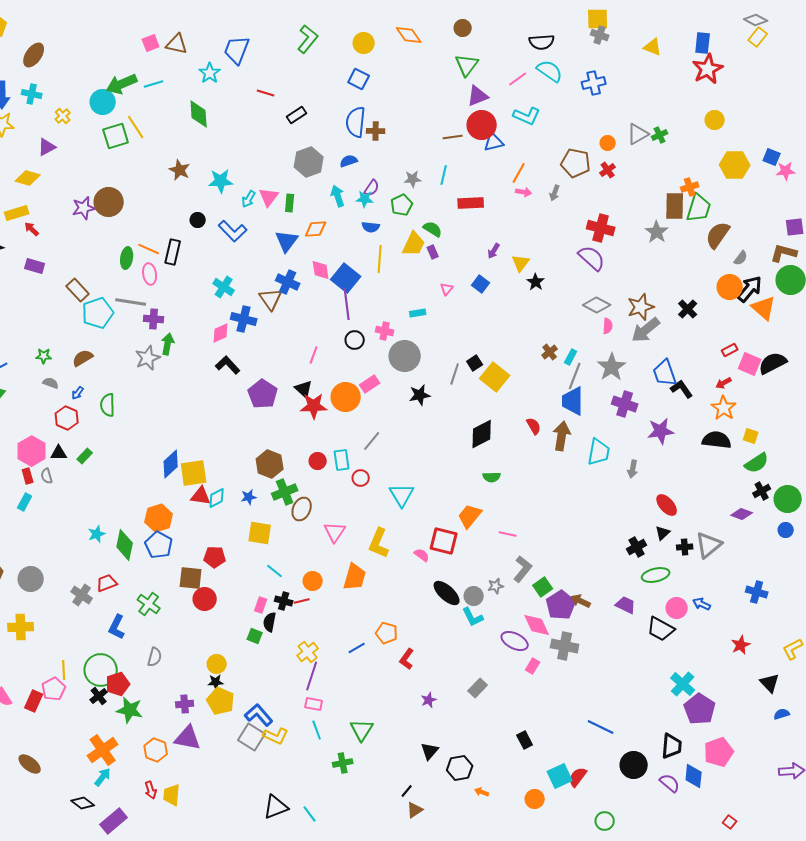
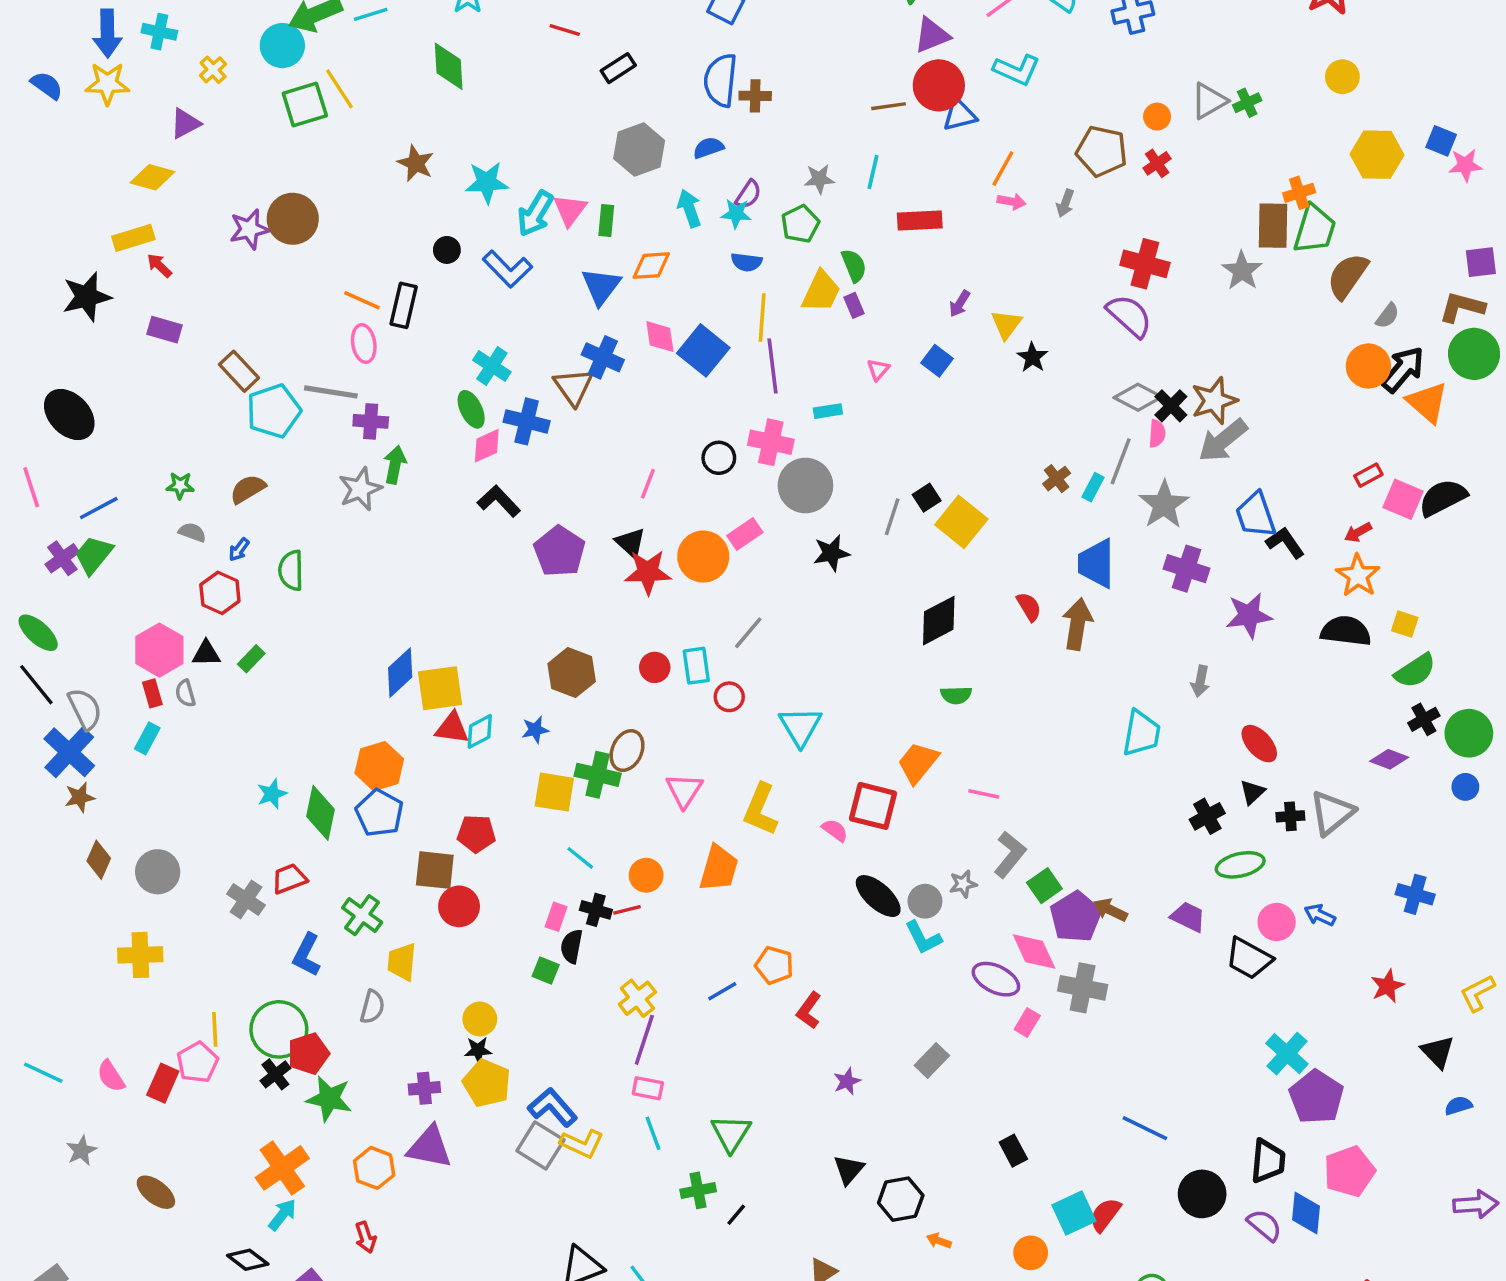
cyan arrow: (249, 199) -> (535, 214), size x1.5
green semicircle: (433, 229) -> (854, 266), turned 36
green ellipse: (127, 258) -> (471, 409), moved, turned -35
purple line: (347, 304) -> (773, 366), moved
black cross: (688, 309) -> (1171, 406), moved
pink cross: (385, 331) -> (771, 442), size x1.4
gray line: (575, 376) -> (1121, 461), moved
cyan trapezoid: (599, 452) -> (1141, 733), moved
green cross: (285, 492) -> (598, 775), moved, turned 35
black line: (407, 791) -> (736, 1215), moved
yellow trapezoid: (172, 795) -> (402, 962), moved

